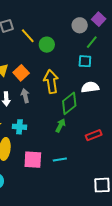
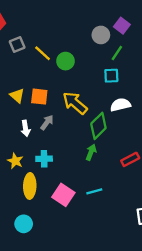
orange square: (21, 73) -> (39, 97), turned -35
yellow arrow: (51, 82) -> (75, 103), turned -35
gray arrow: (25, 96) -> (47, 122), turned 56
pink square: (33, 160) -> (63, 195), turned 36

